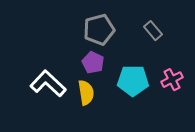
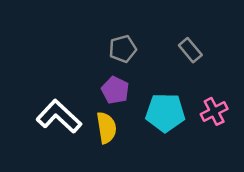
gray pentagon: (99, 30) -> (123, 49), size x0.7

